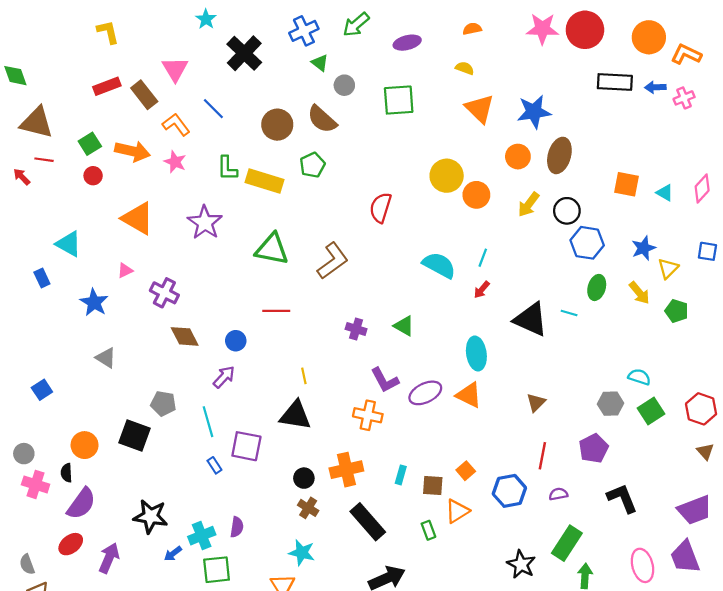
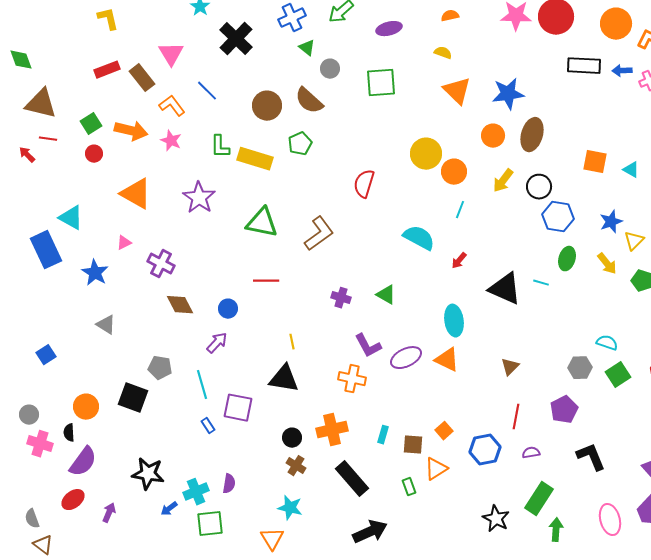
cyan line: (483, 258) -> (460, 210), moved
blue rectangle: (42, 278) -> (46, 250), size x2.0
purple arrow: (109, 558) -> (109, 513), size x0.7

